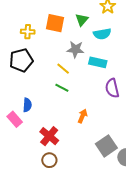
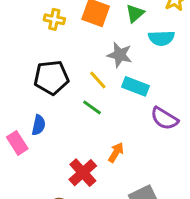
black pentagon: (21, 60) -> (51, 78), moved
cyan rectangle: (98, 62) -> (135, 86), moved
purple semicircle: (112, 88) -> (164, 119), turned -54
red cross: (49, 136) -> (83, 173), moved

